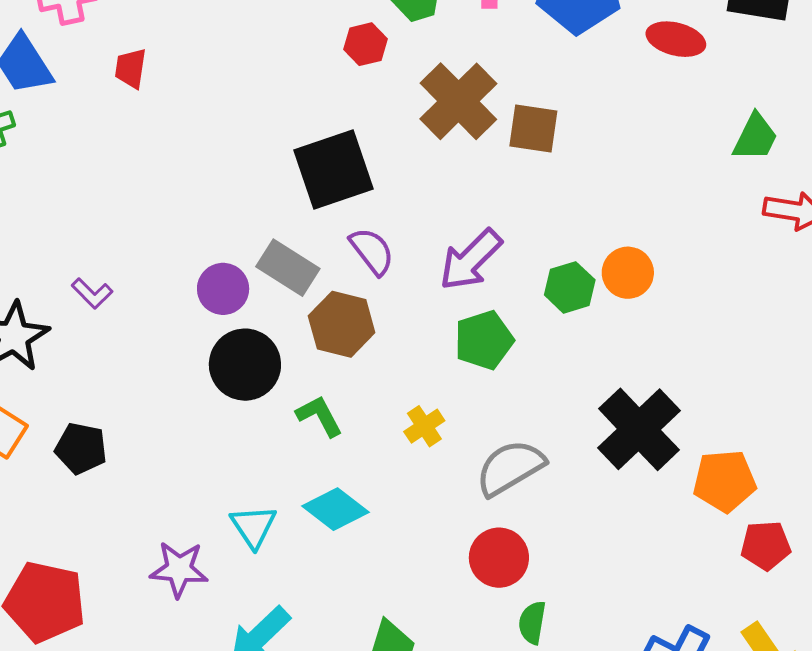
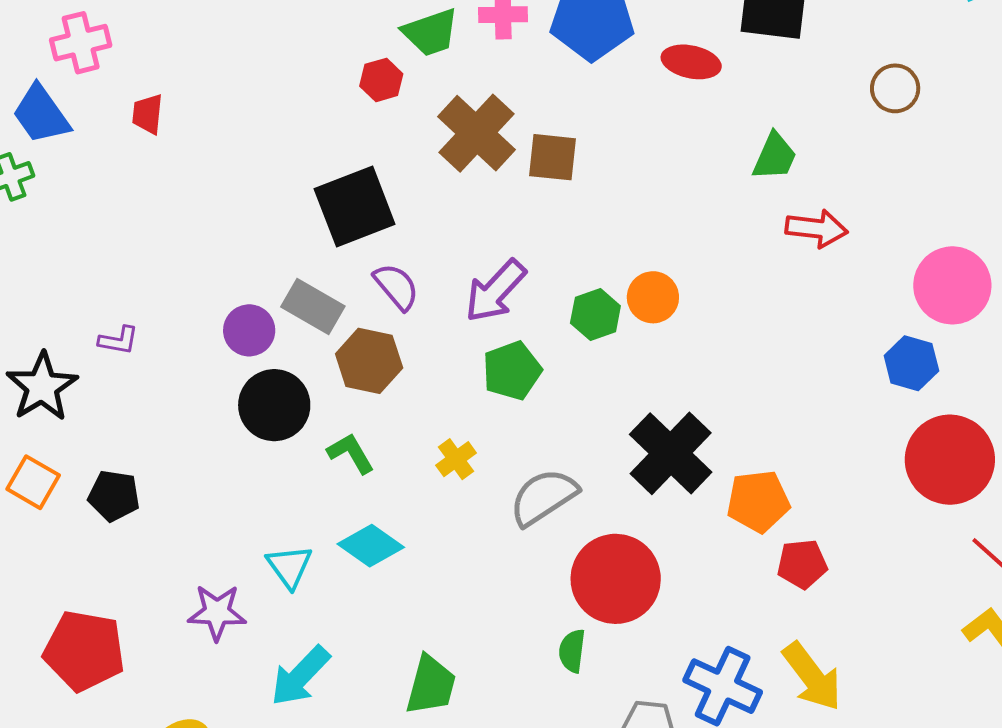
purple L-shape: (92, 293) -> (118, 340), turned -33
red circle: (499, 558) -> (616, 579), moved, size x1.5

